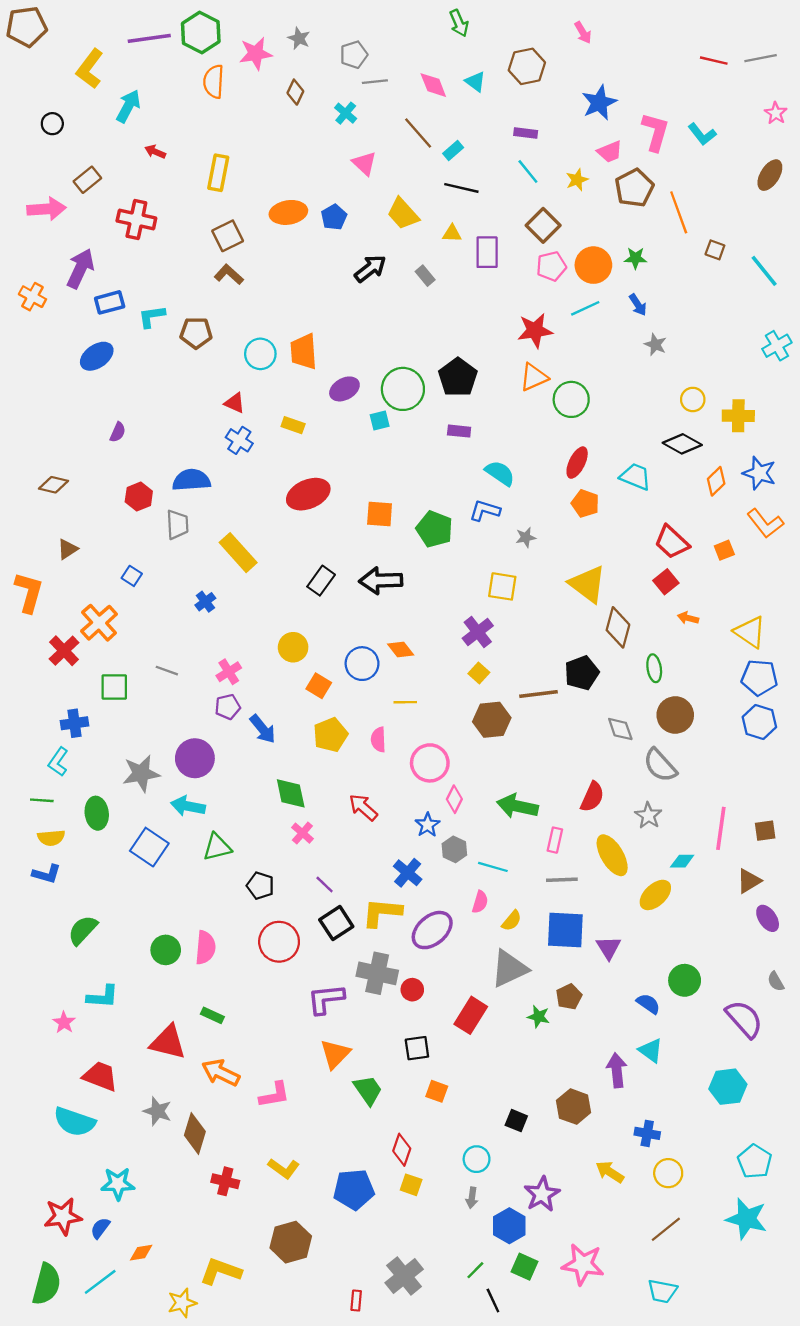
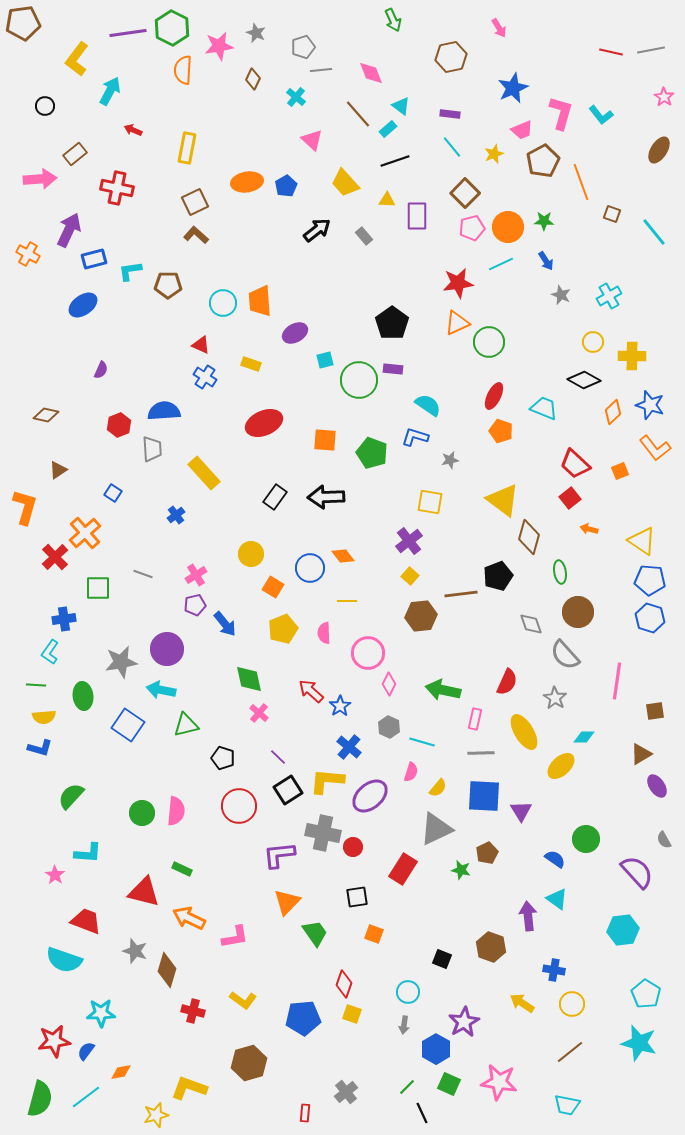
cyan triangle: (475, 82) -> (401, 106), moved
black line: (461, 188) -> (395, 161), turned -32
cyan cross: (777, 346) -> (609, 296), moved
green circle: (403, 389) -> (359, 380), moved
blue star: (427, 825) -> (340, 706), moved
pink line: (721, 828) -> (617, 681), moved
gray cross: (404, 1276) -> (346, 1092), size x0.7

